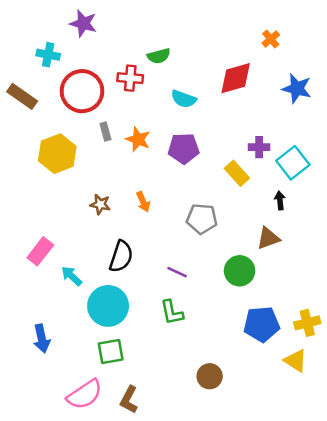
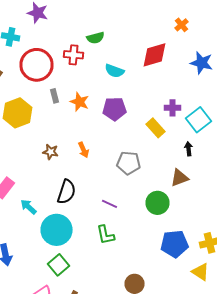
green square: (111, 352) -> (58, 265), turned -30

